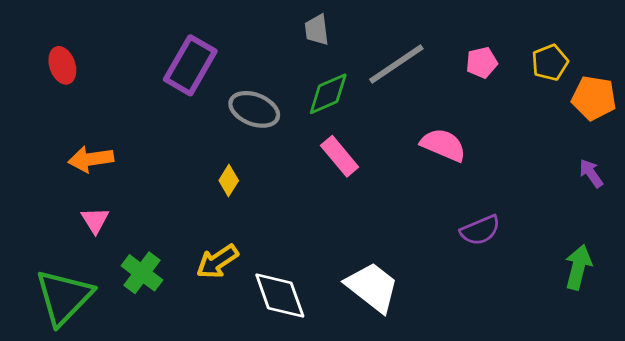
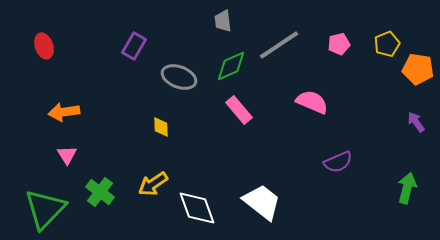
purple rectangle: (190, 65) -> (134, 46), size x0.7
yellow diamond: (229, 180) -> (161, 127), turned -35

